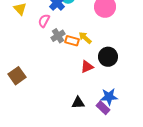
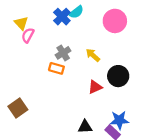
pink semicircle: (44, 21) -> (28, 35), moved
orange rectangle: (72, 41) -> (56, 68), moved
brown square: (17, 76) -> (18, 108), moved

